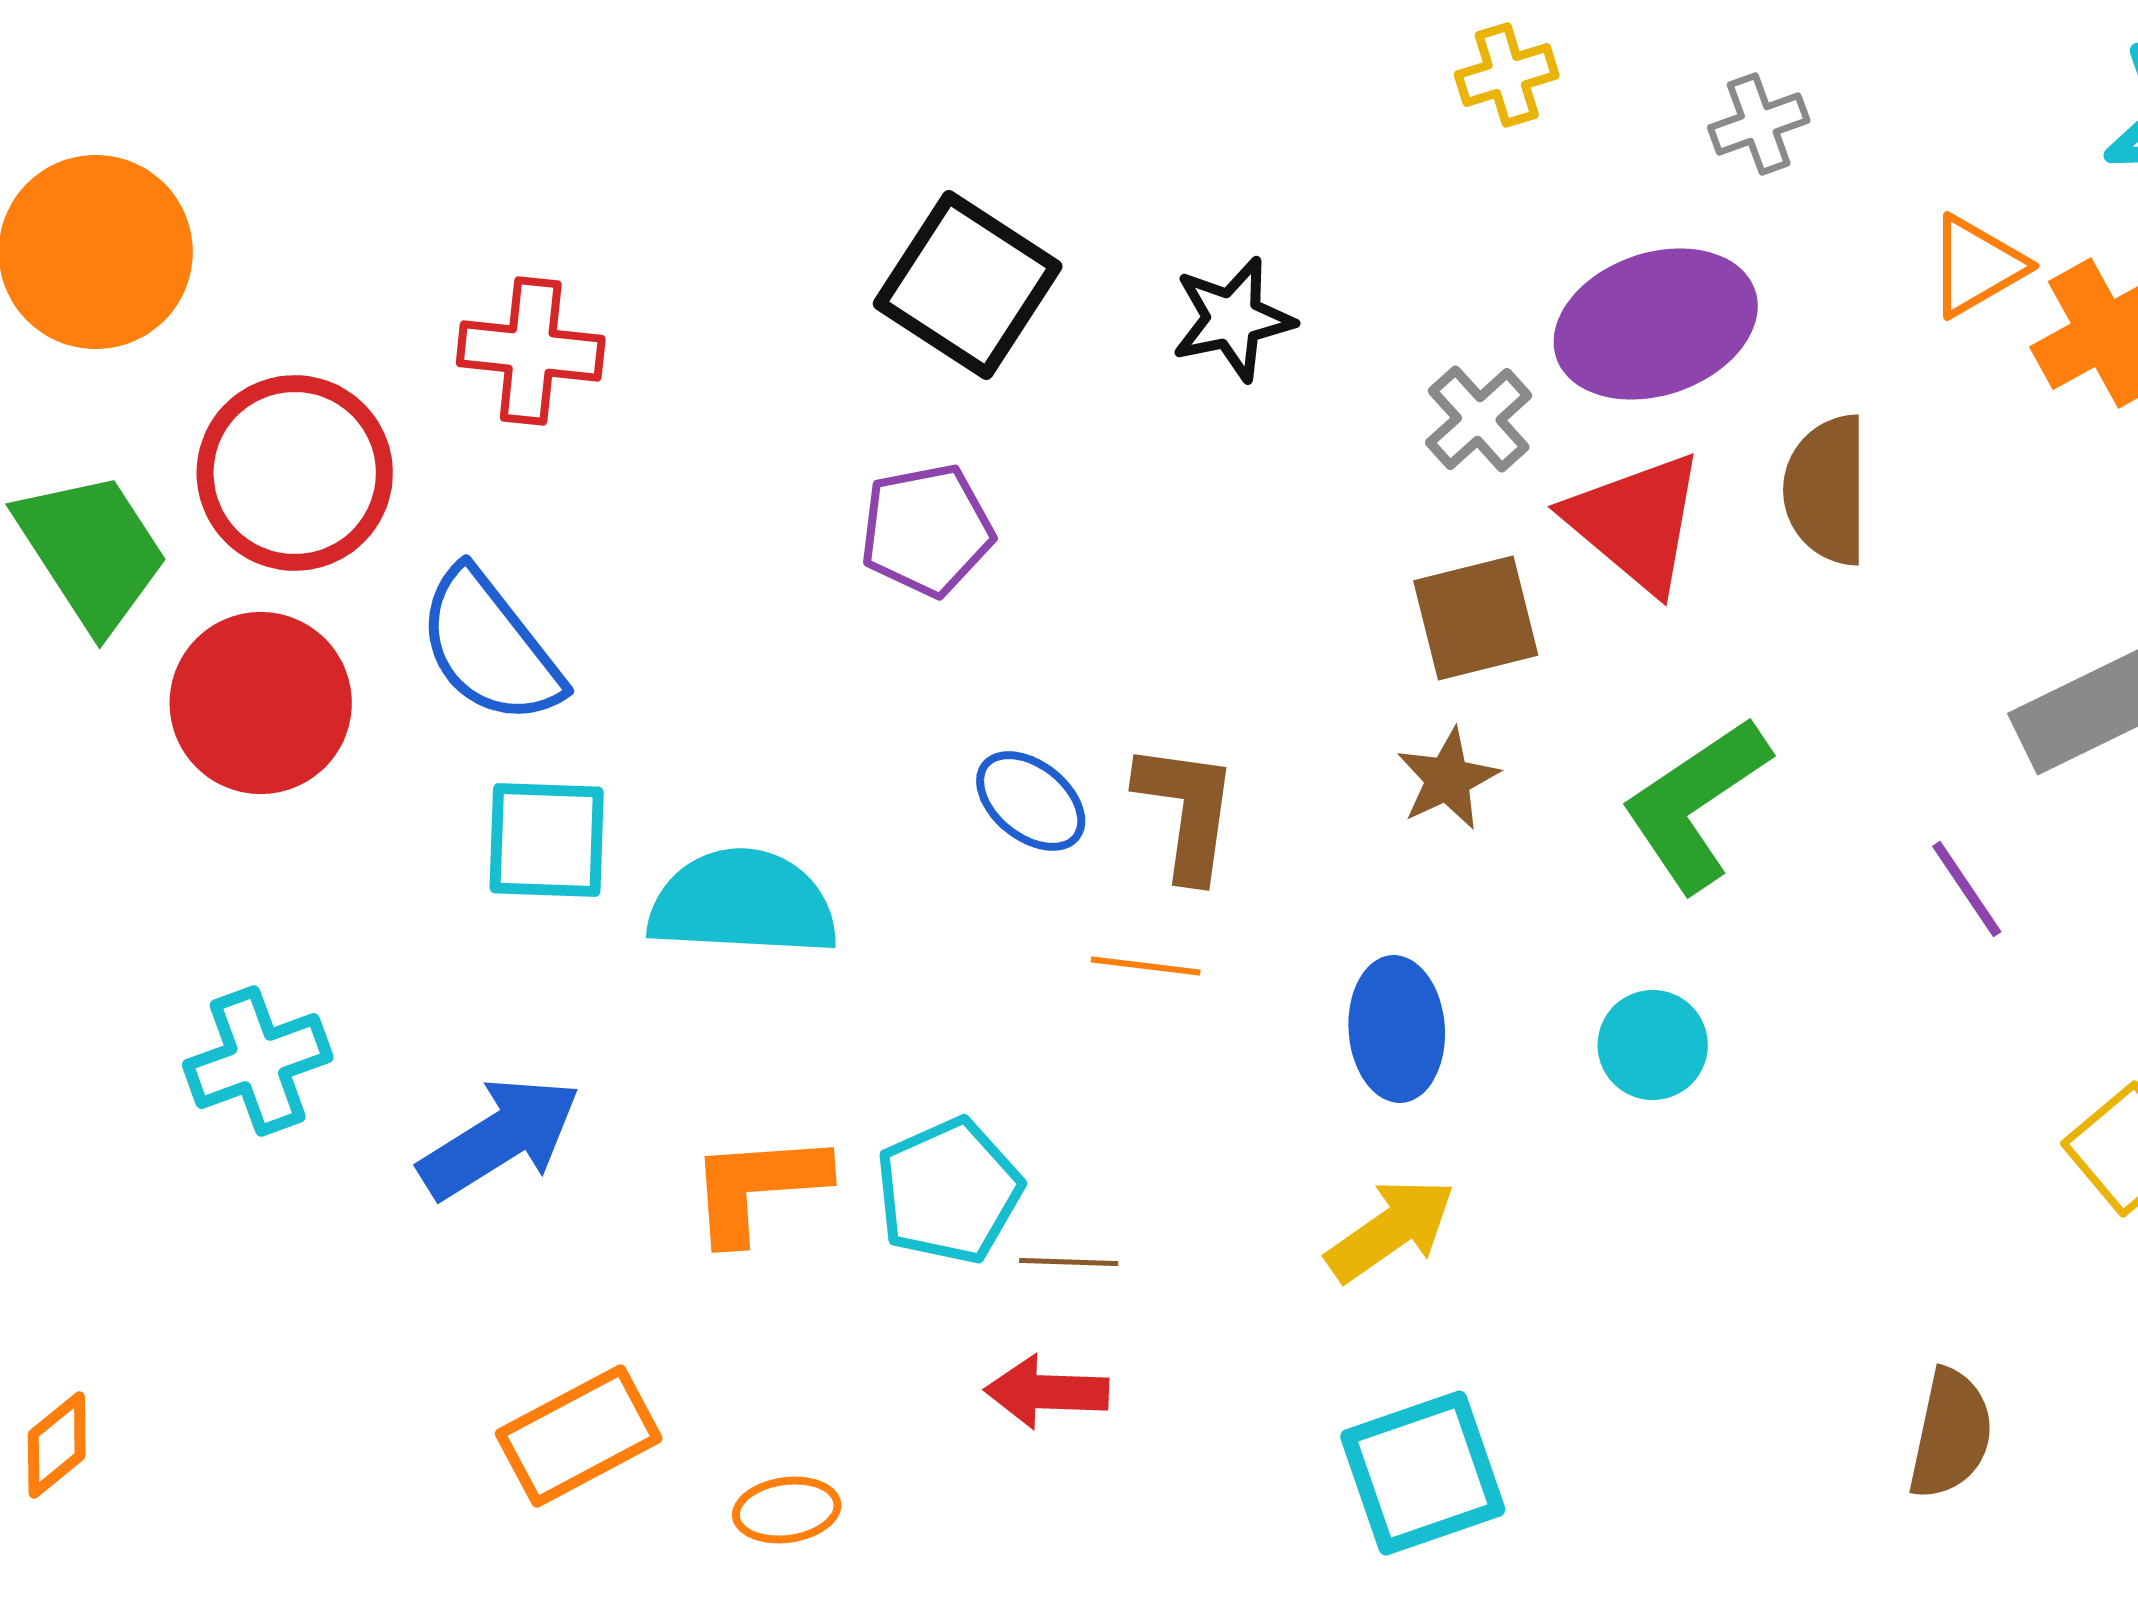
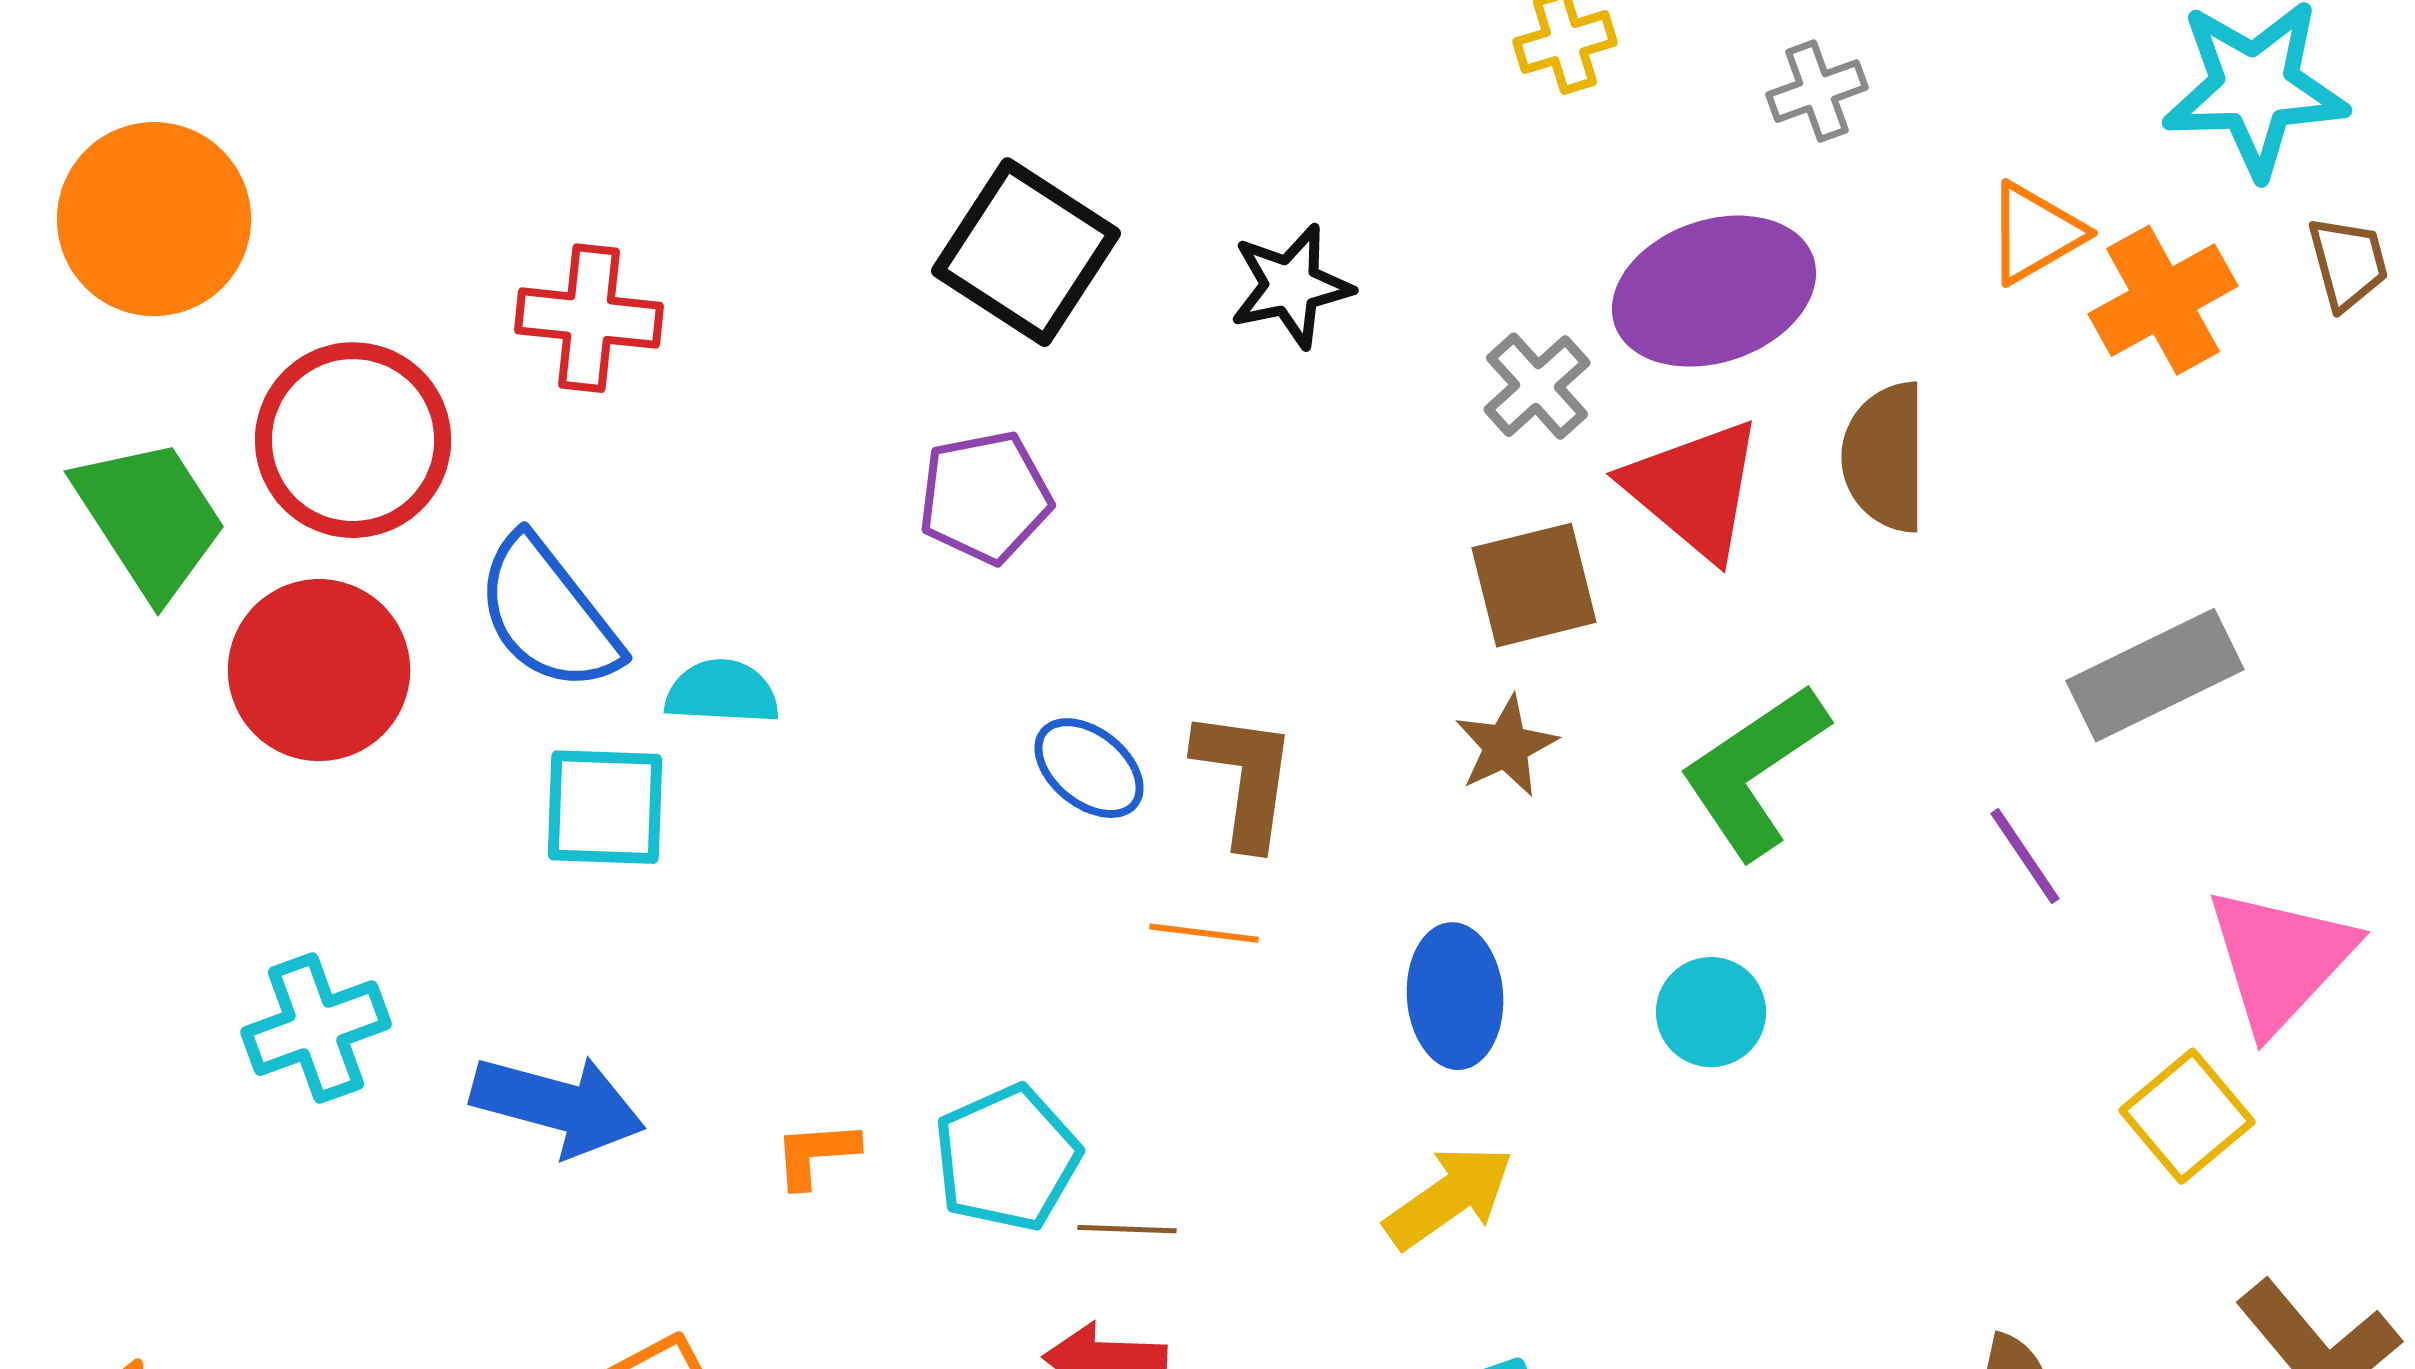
cyan semicircle: (743, 903) -> (722, 692), moved, size x0.6
blue arrow: (500, 1138) -> (558, 1105), turned 47
orange L-shape: (758, 1187) -> (816, 1154), size x0.6

